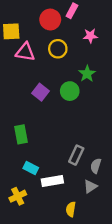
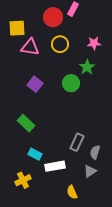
pink star: (90, 36) -> (94, 43), moved
purple square: (40, 92) -> (35, 84), moved
green rectangle: (21, 134) -> (26, 123), turned -36
yellow semicircle: (71, 209) -> (72, 192), turned -32

